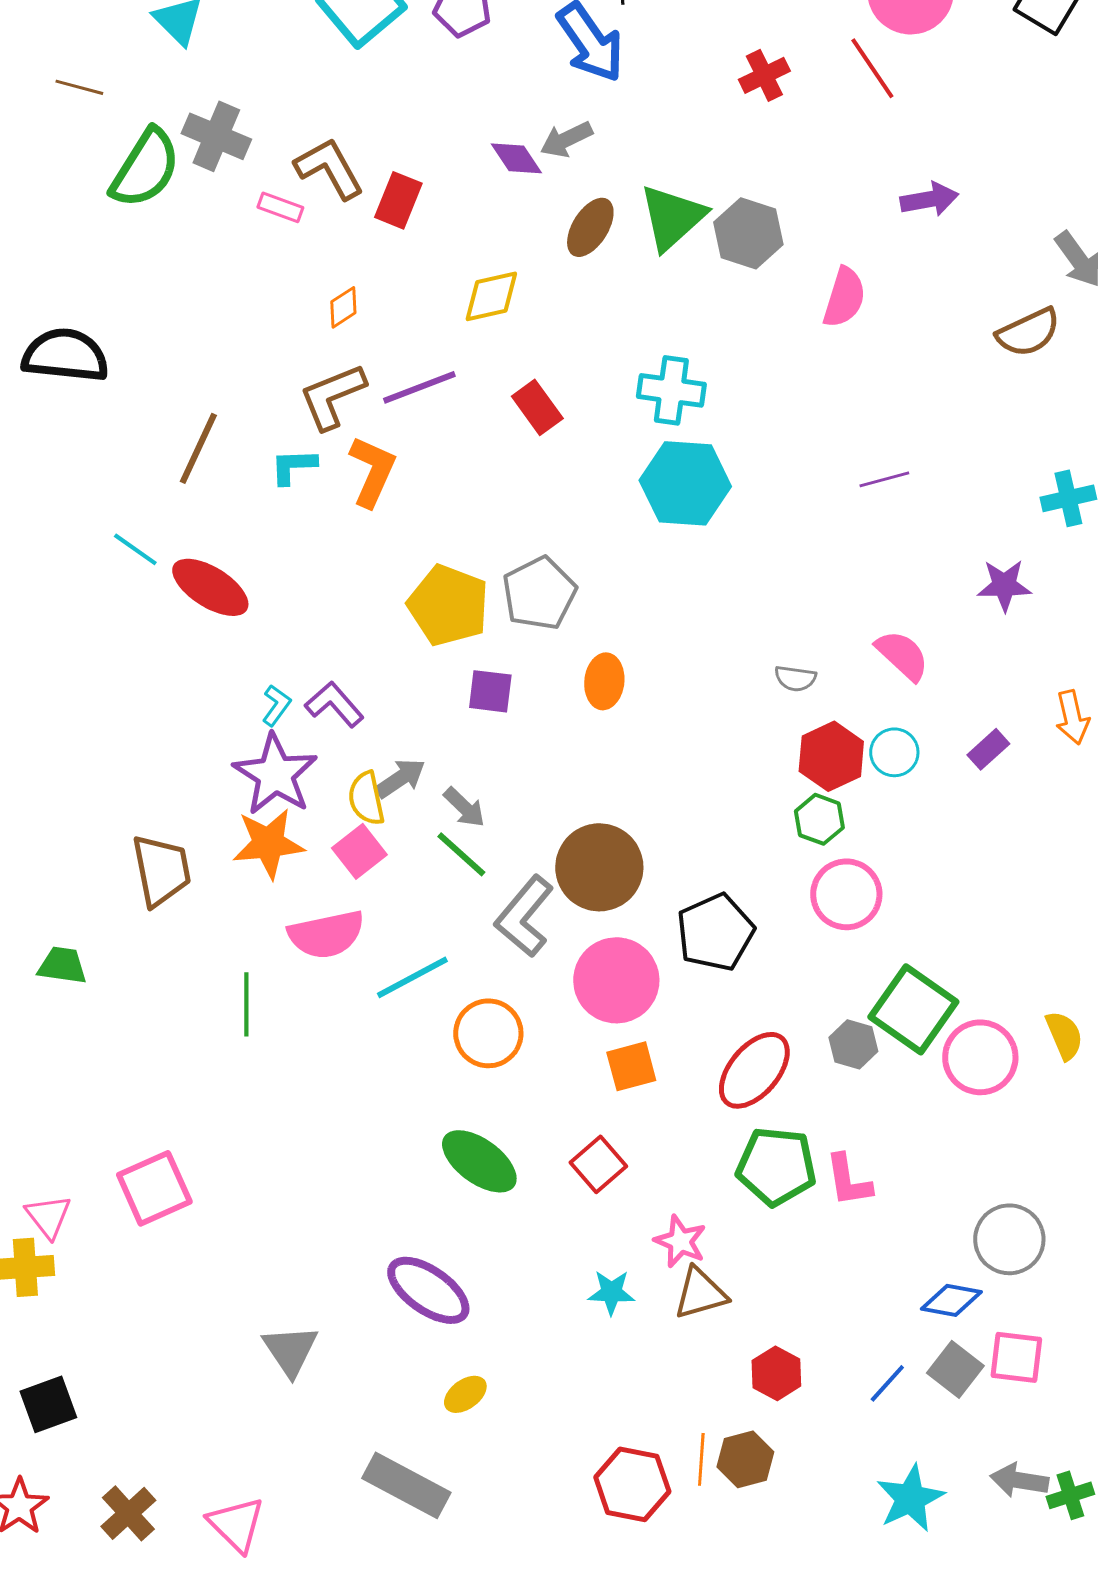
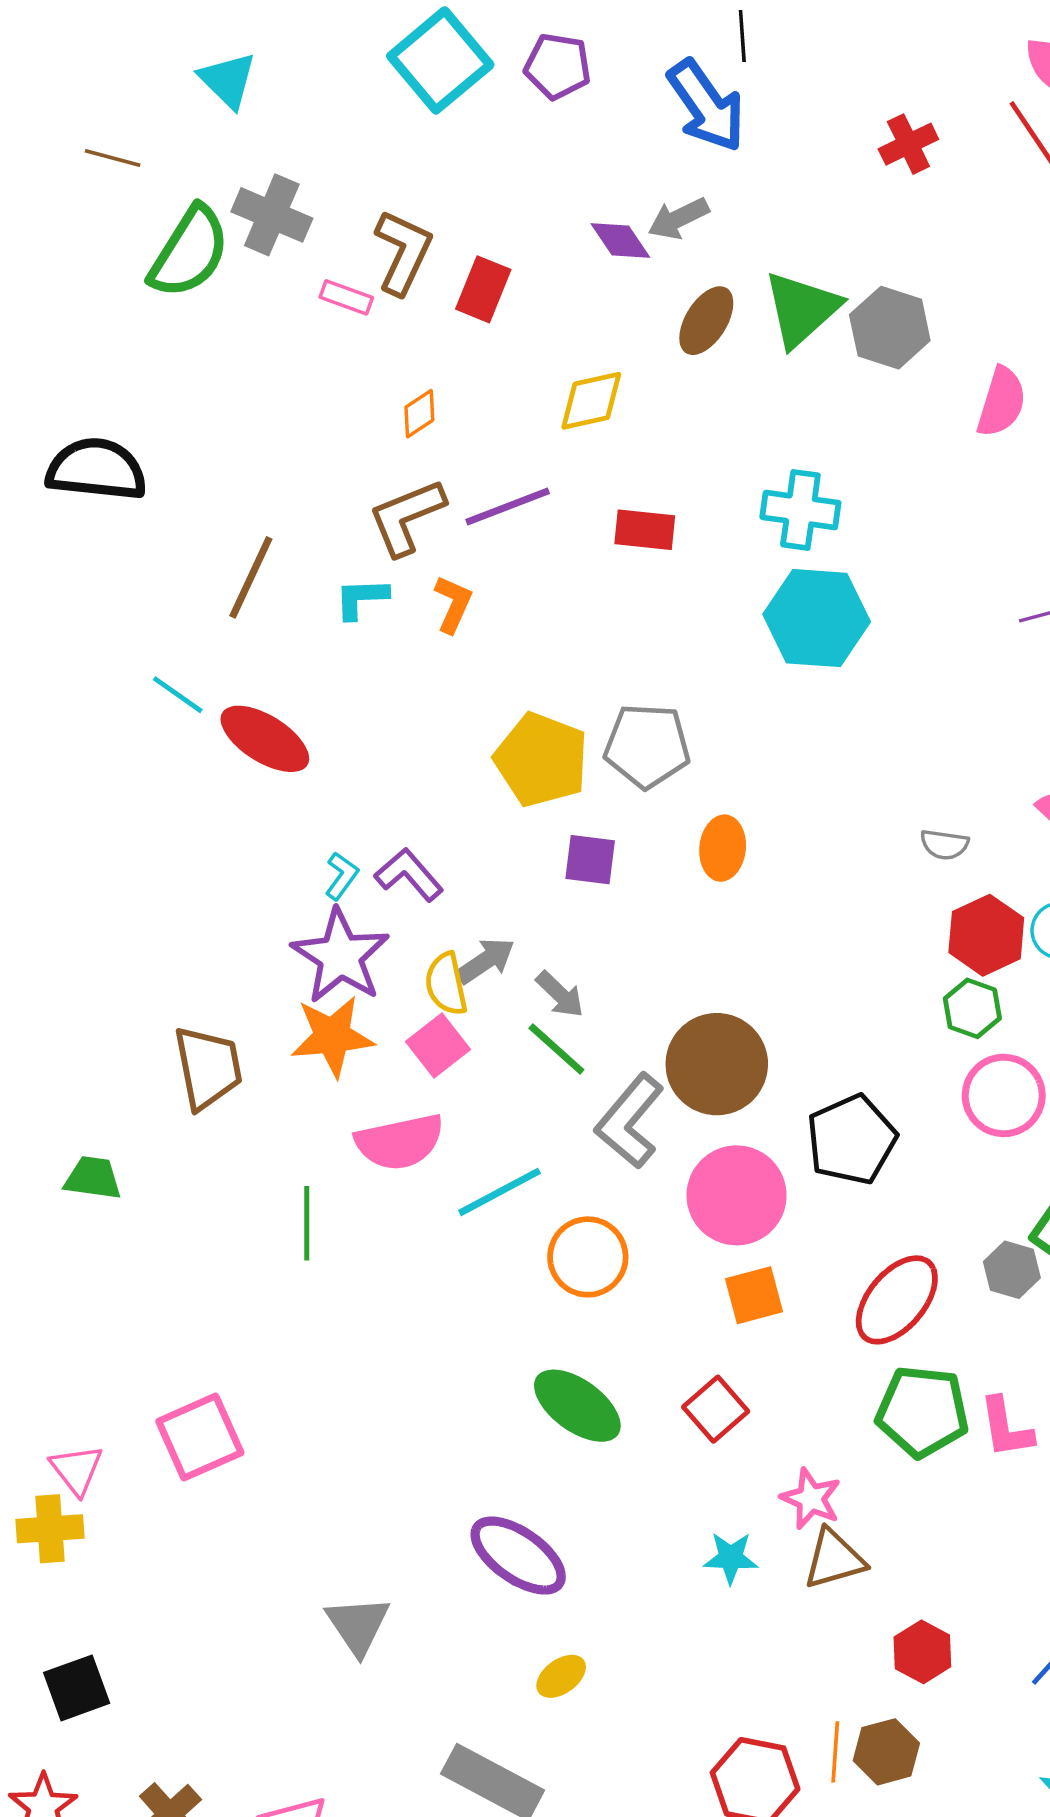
brown L-shape: (329, 168) -> (403, 252), turned 54
red rectangle: (537, 407) -> (645, 530), turned -48
orange L-shape: (372, 471) -> (453, 604), size x0.7
gray pentagon: (539, 593) -> (647, 746), turned 30

